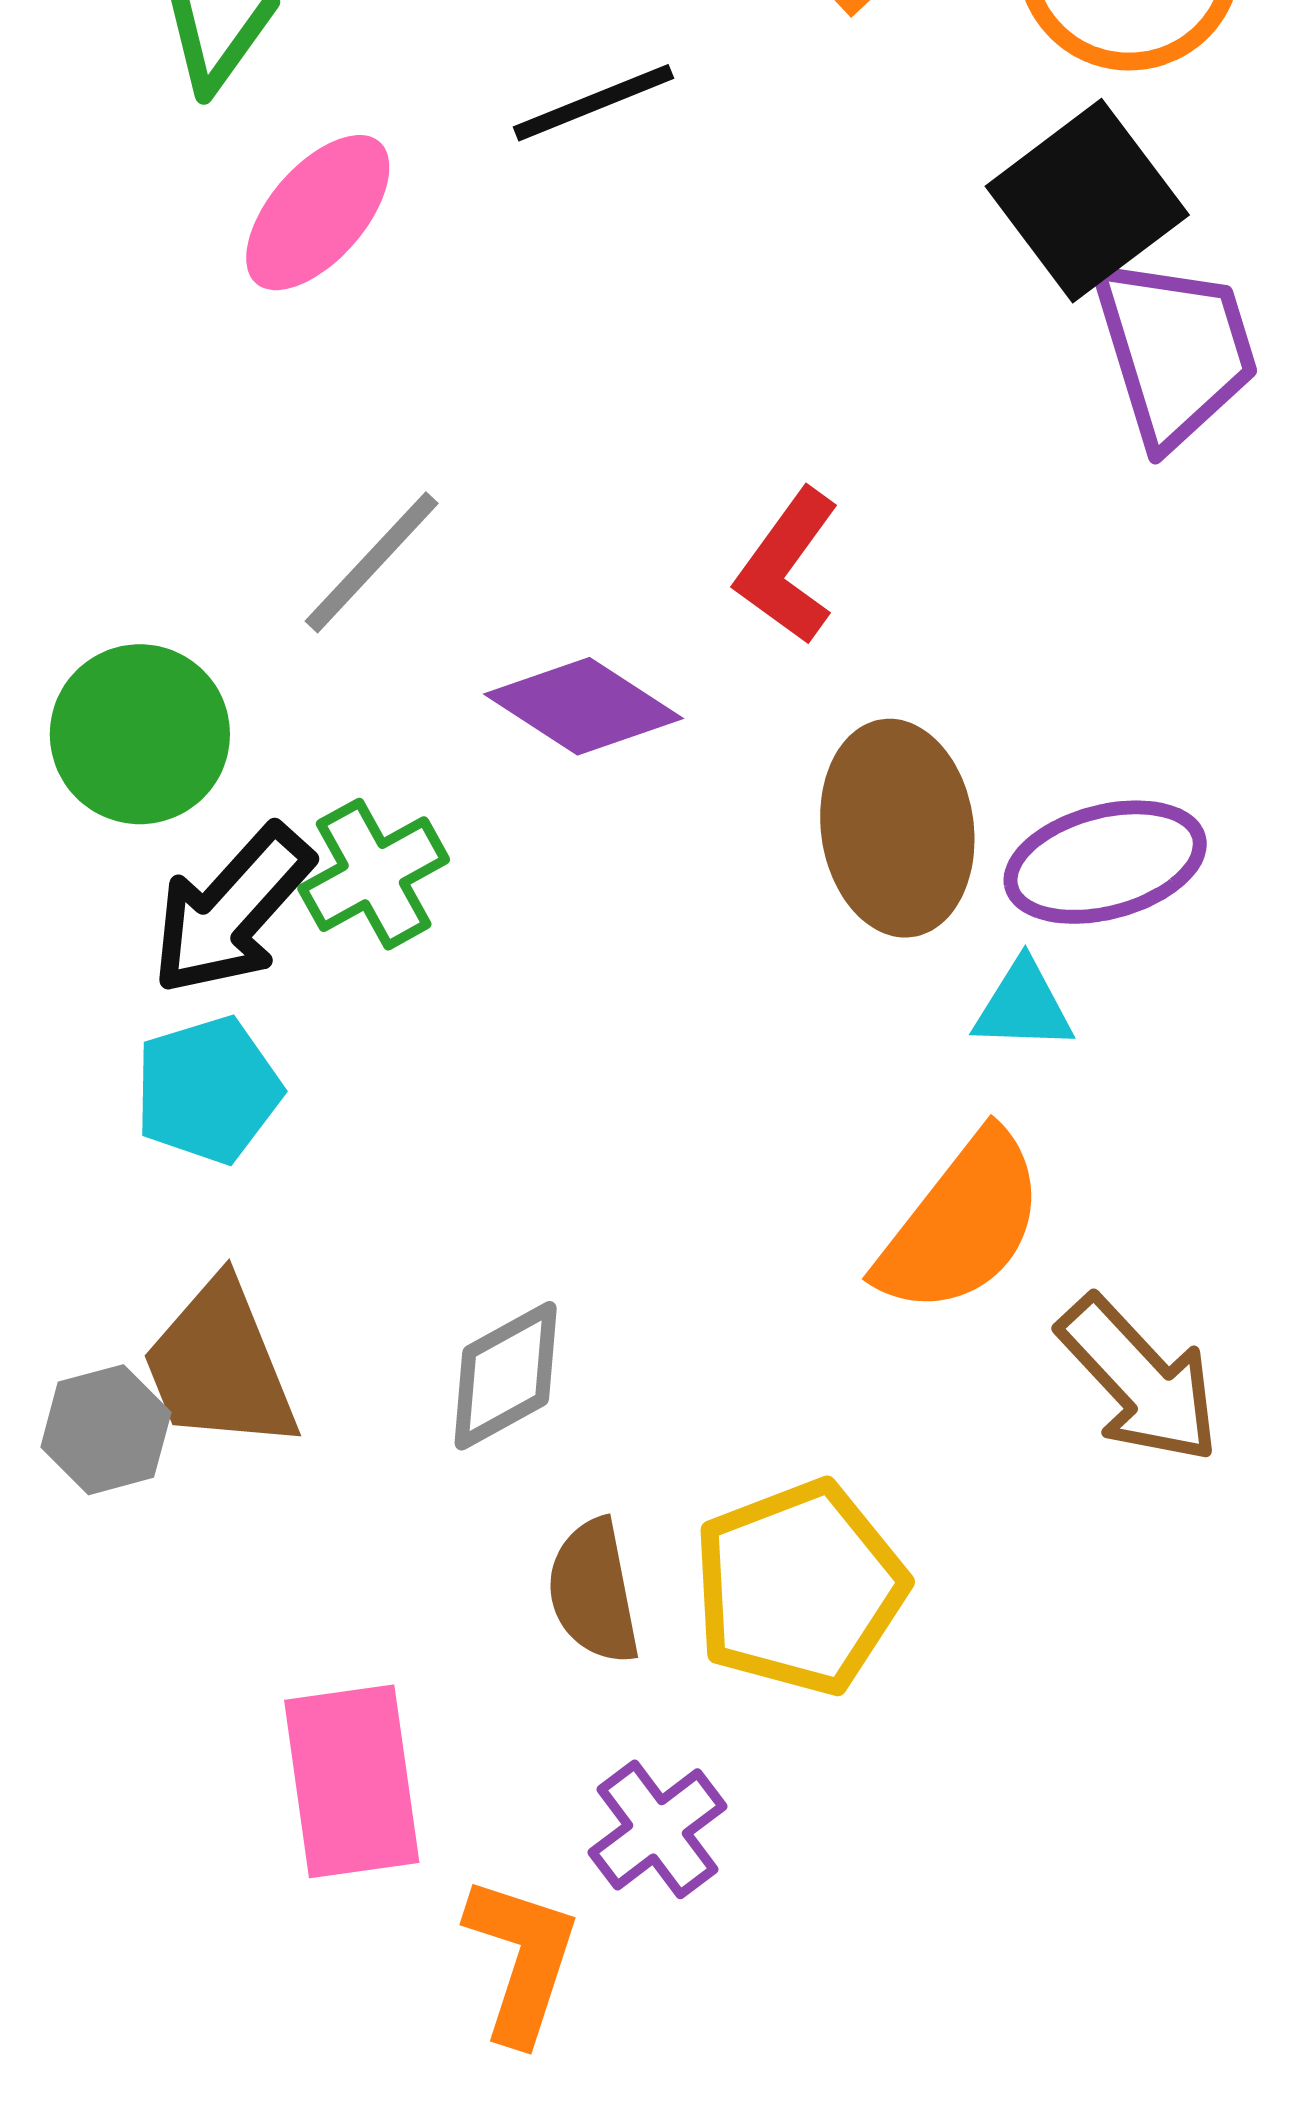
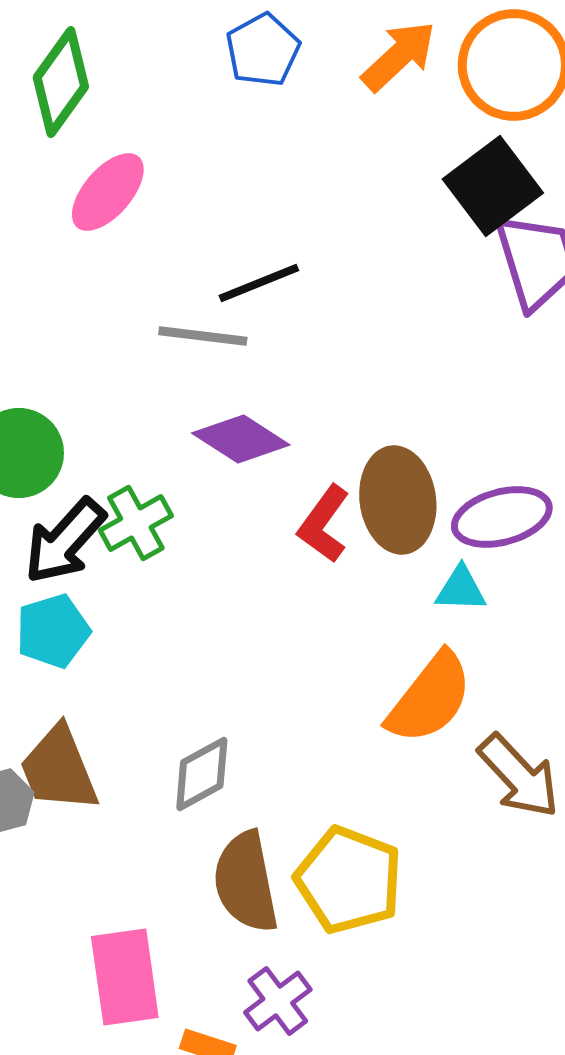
black line: (594, 103) -> (259, 283), moved
gray line: (372, 562) -> (203, 336), moved, turned 54
red L-shape: (787, 566) -> (324, 524), moved
yellow pentagon: (799, 1588) -> (349, 880), turned -30
brown semicircle: (594, 1592) -> (246, 882), size x1.4

